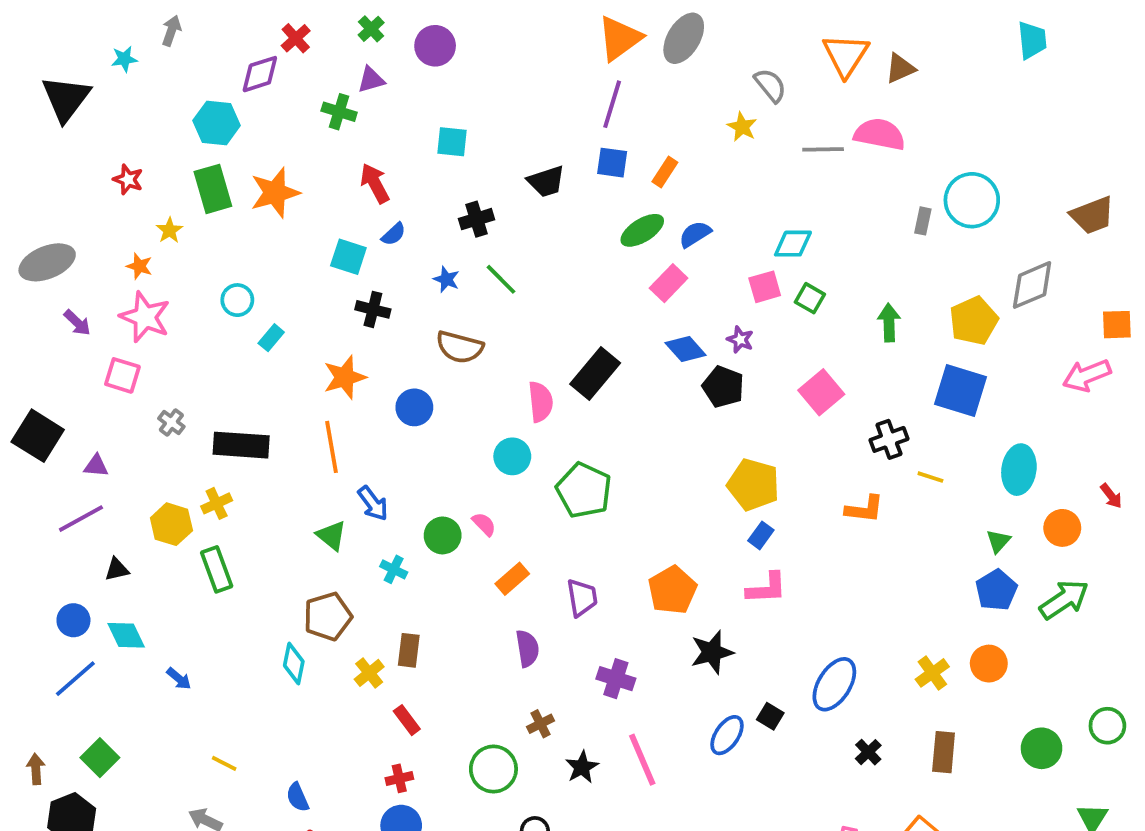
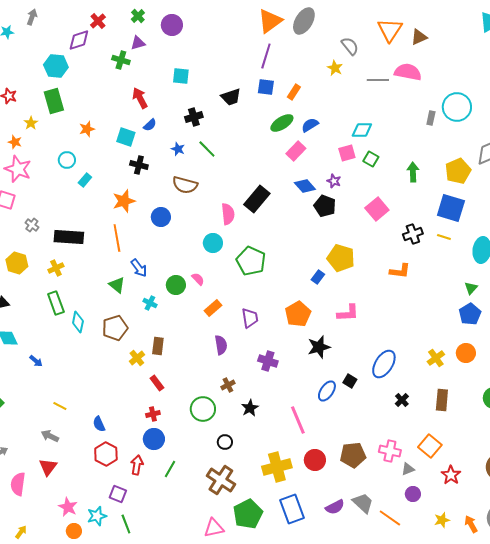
orange star: (275, 193) -> (87, 129), moved, size x0.6
yellow line: (930, 477) -> (444, 237), moved
yellow hexagon: (171, 524) -> (17, 263), moved
blue rectangle: (761, 535) -> (318, 277), moved
cyan diamond: (294, 664) -> (78, 322), moved
pink line: (642, 760) -> (298, 420), moved

